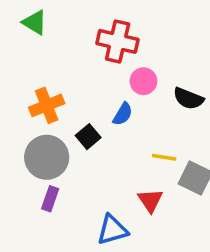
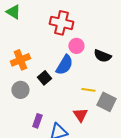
blue semicircle: (123, 114) -> (64, 65), size x1.5
gray circle: (47, 157) -> (20, 90), size x0.7
purple rectangle: (50, 199) -> (37, 121), moved

